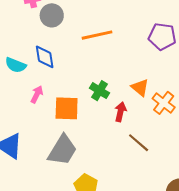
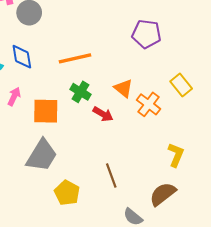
orange line: (97, 35) -> (75, 58), moved
red arrow: (121, 112) -> (103, 114), turned 108
brown line: (139, 143) -> (111, 176), moved, turned 30

